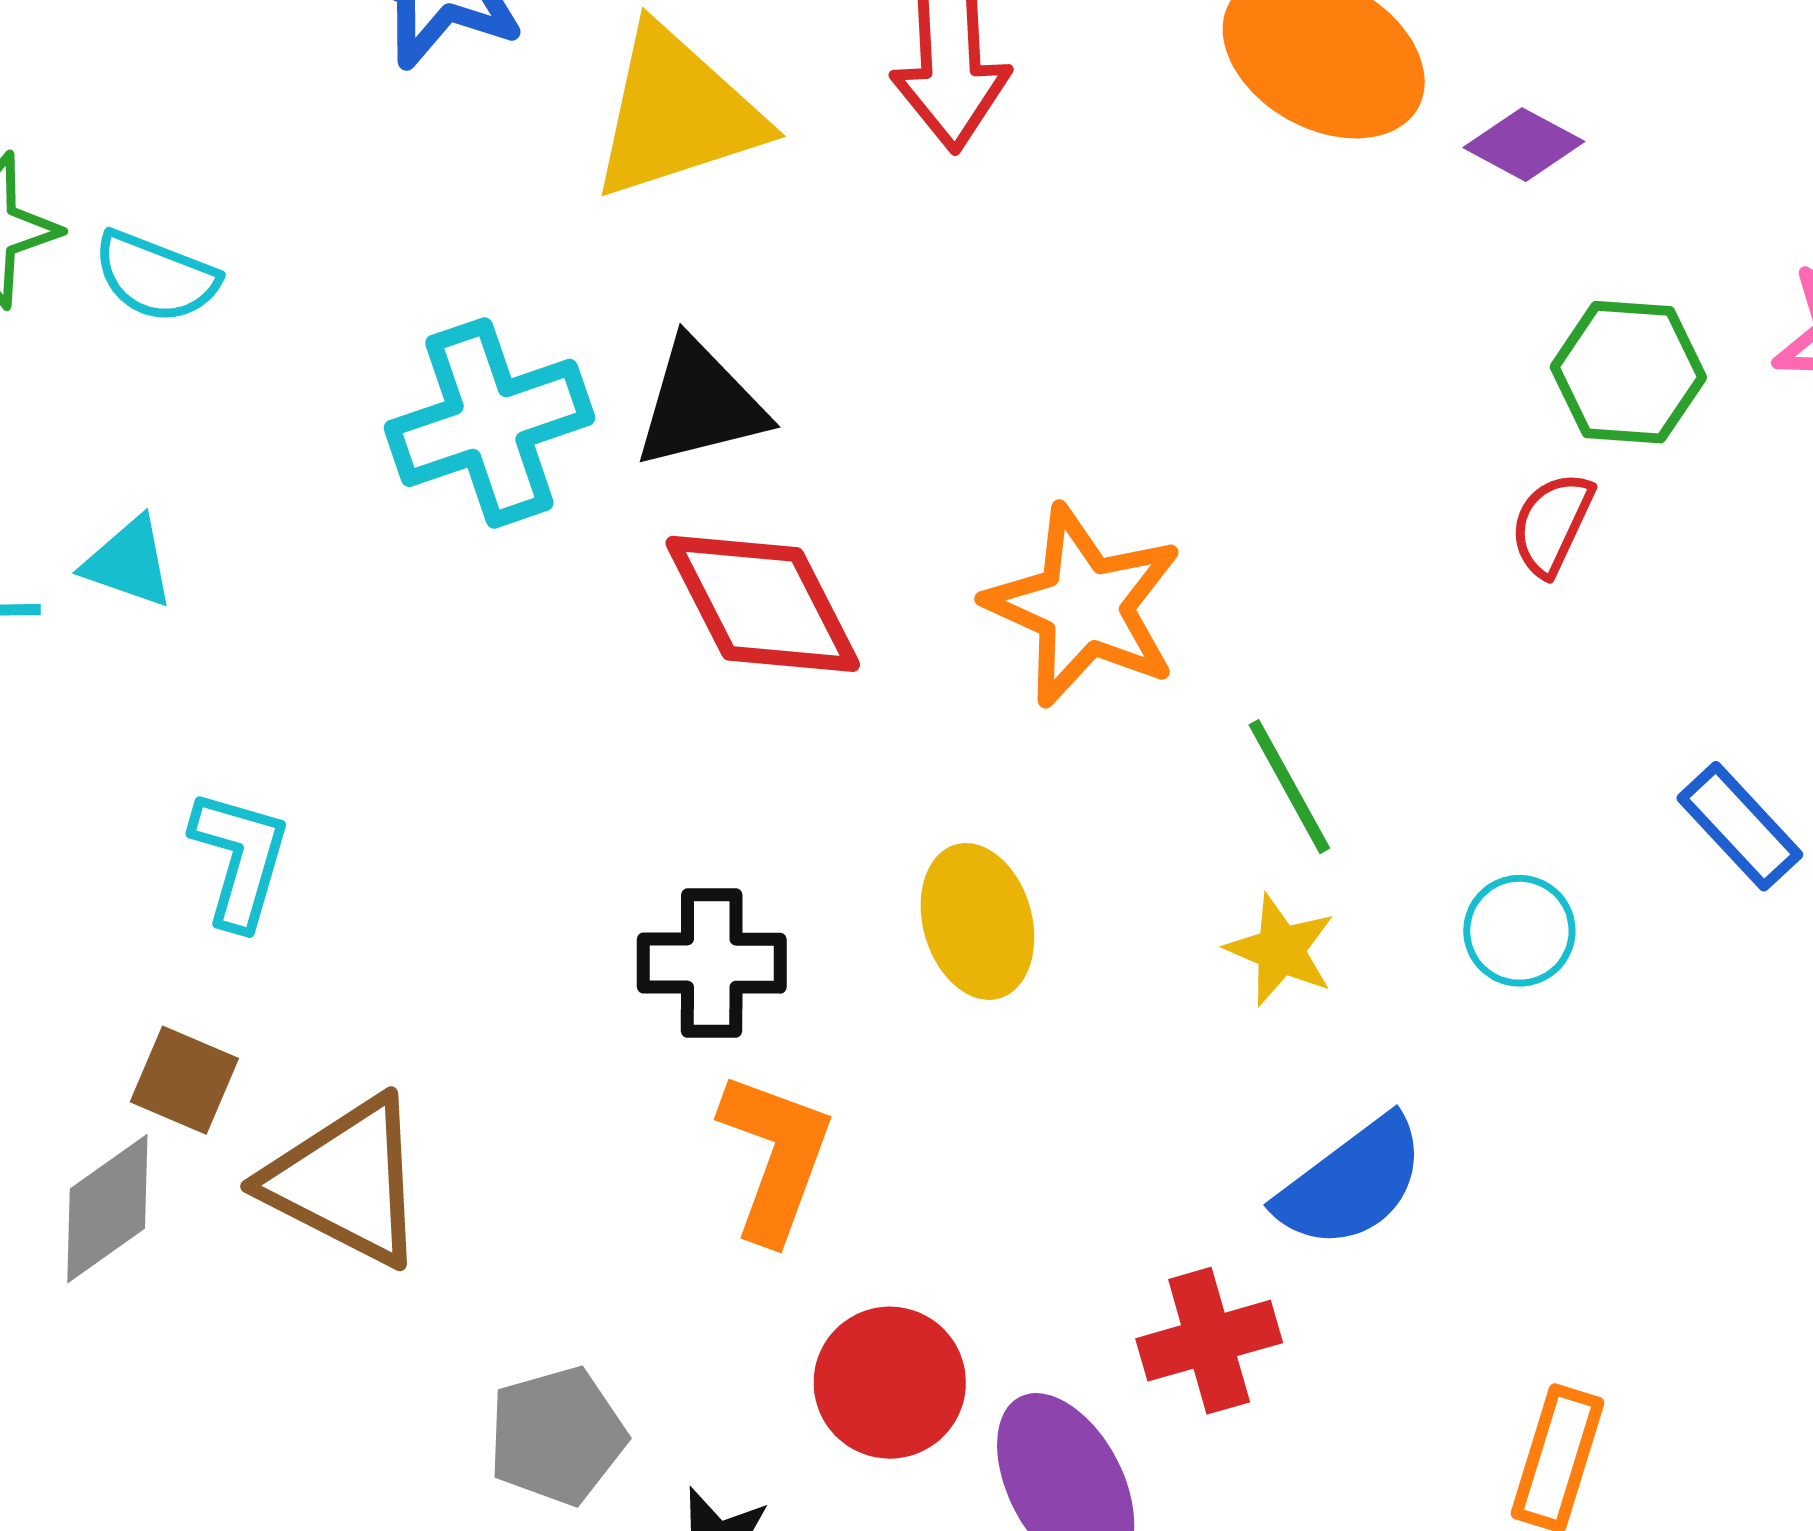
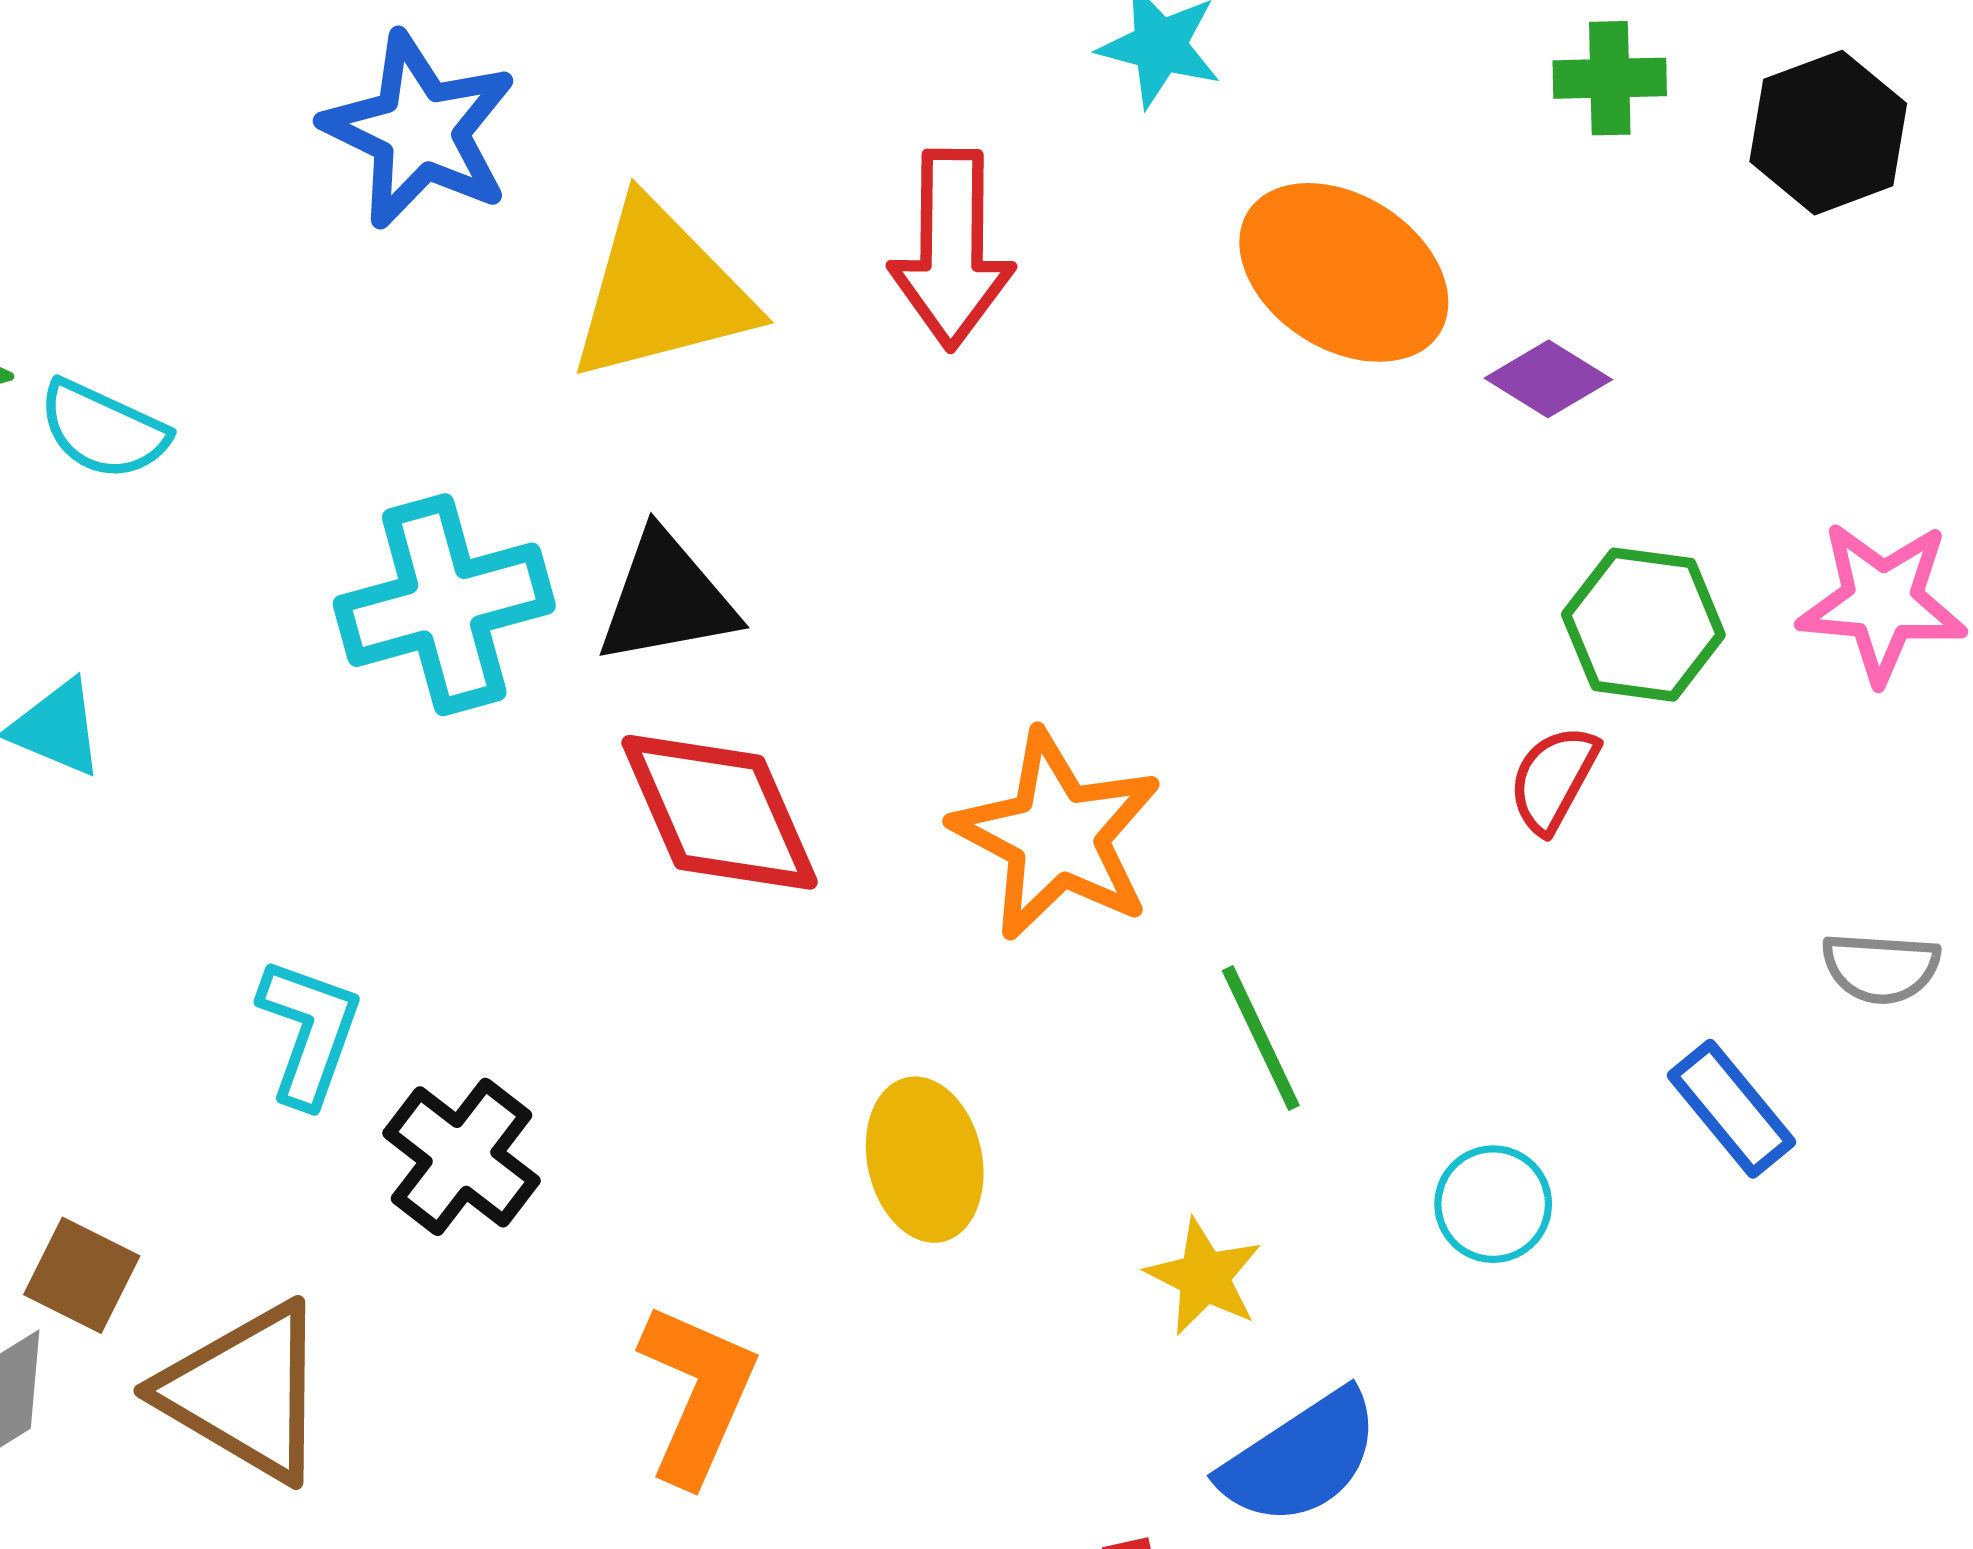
cyan L-shape: (240, 859) -> (309, 1032), moved
yellow star: (1281, 950) -> (1204, 1277), moved
black cross: (712, 963) -> (462, 1157), moved, turned 34

